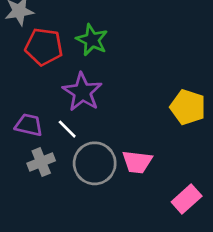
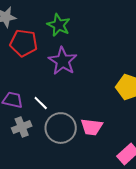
green star: (92, 40) -> (59, 25), moved
purple star: (82, 92) -> (63, 61), moved

